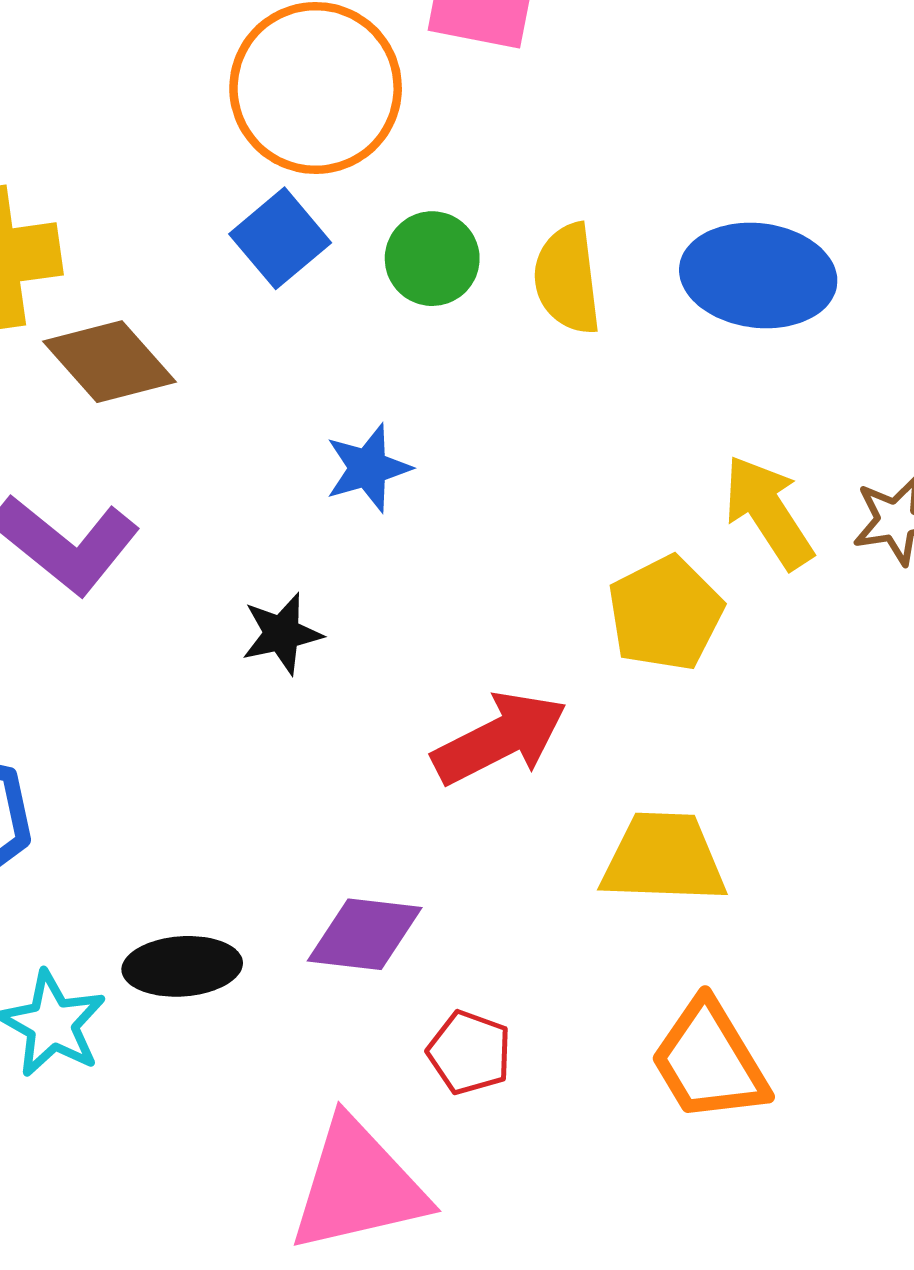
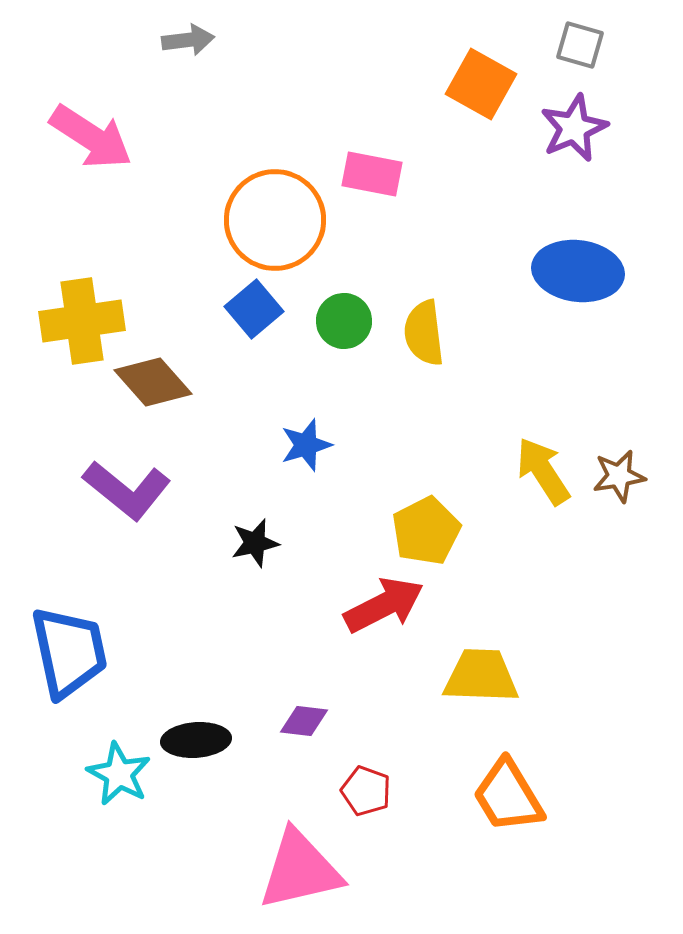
blue ellipse: (758, 275) -> (578, 271), moved
yellow pentagon: (665, 613) -> (426, 531), moved
purple diamond: (365, 934) -> (304, 721), size x0.7

